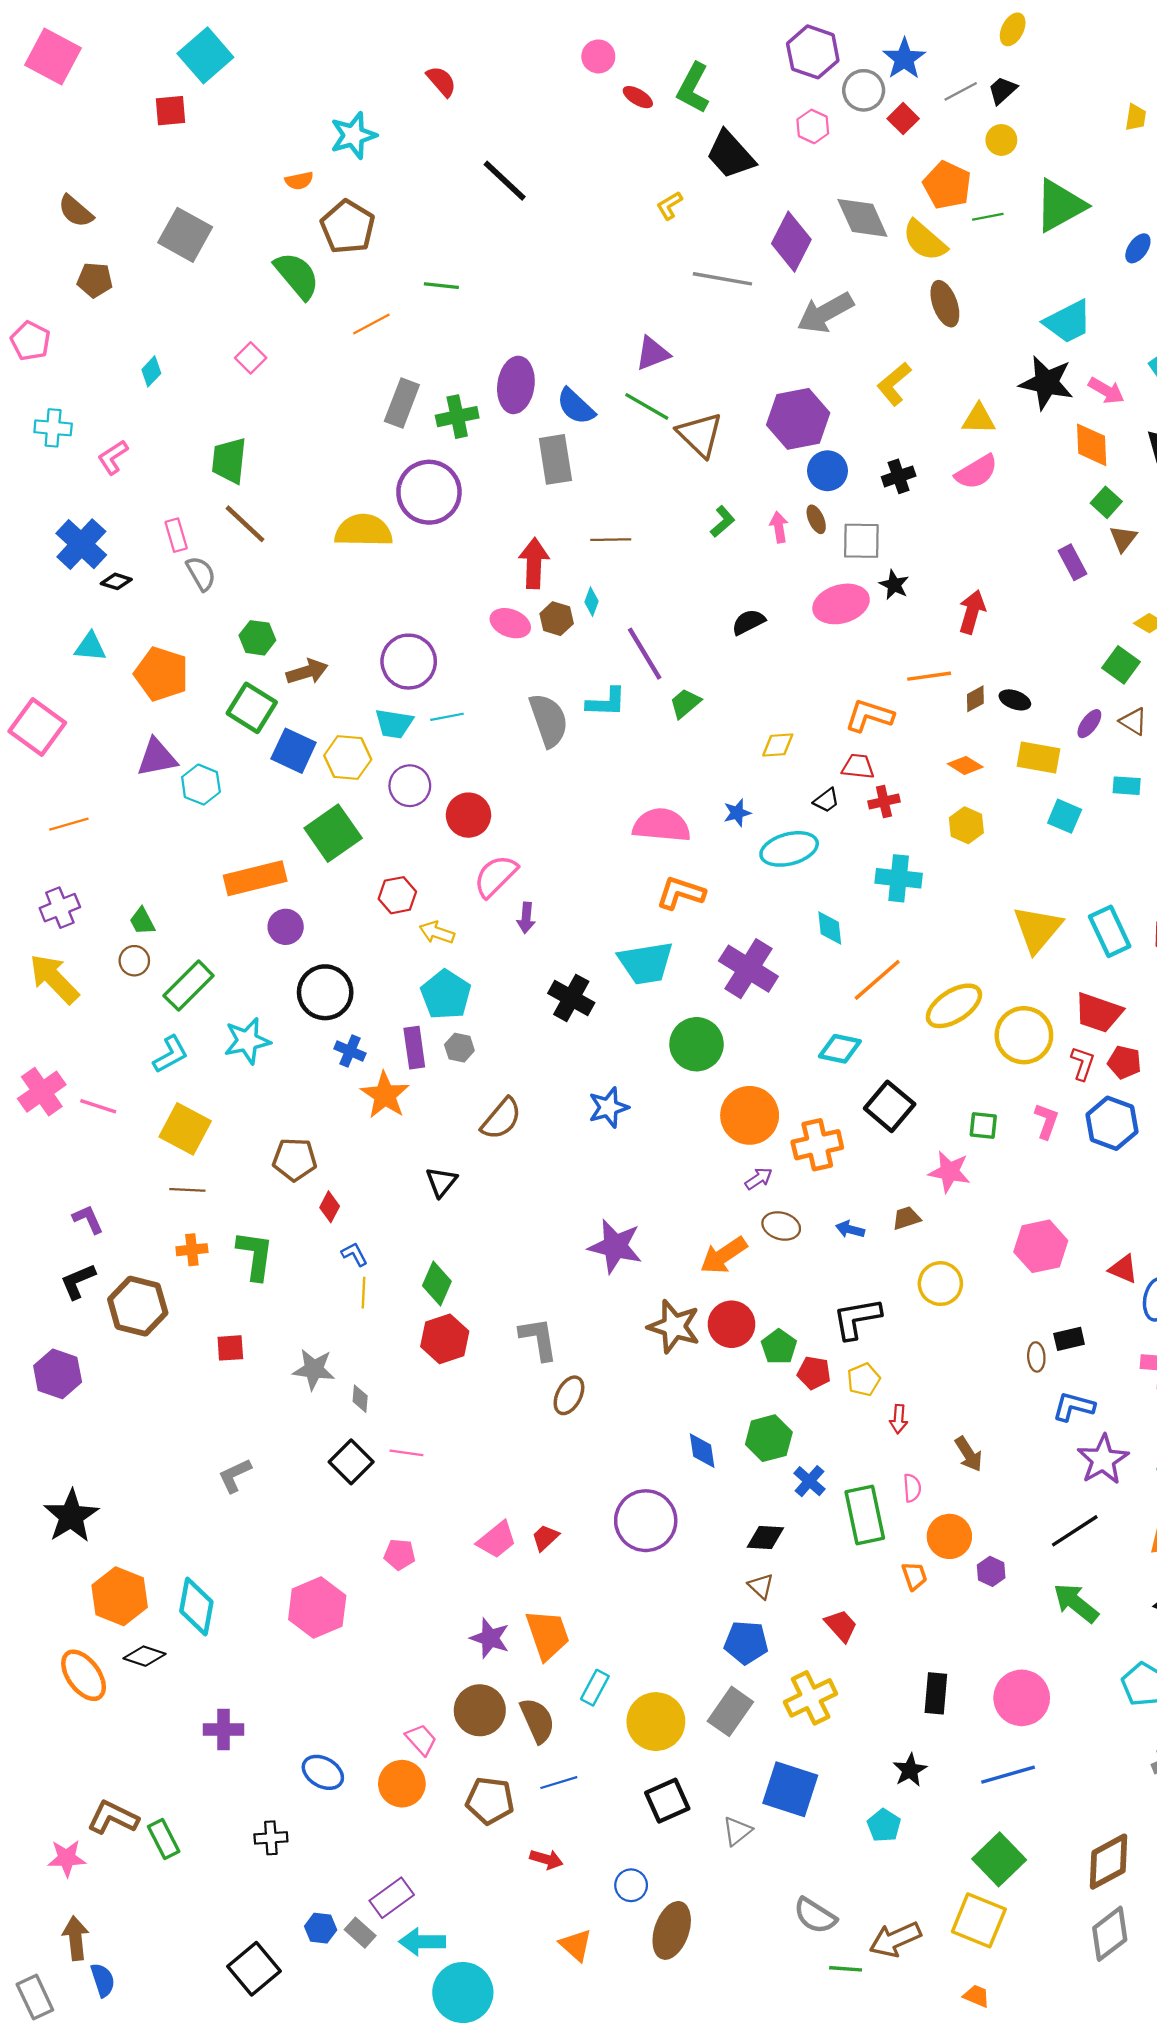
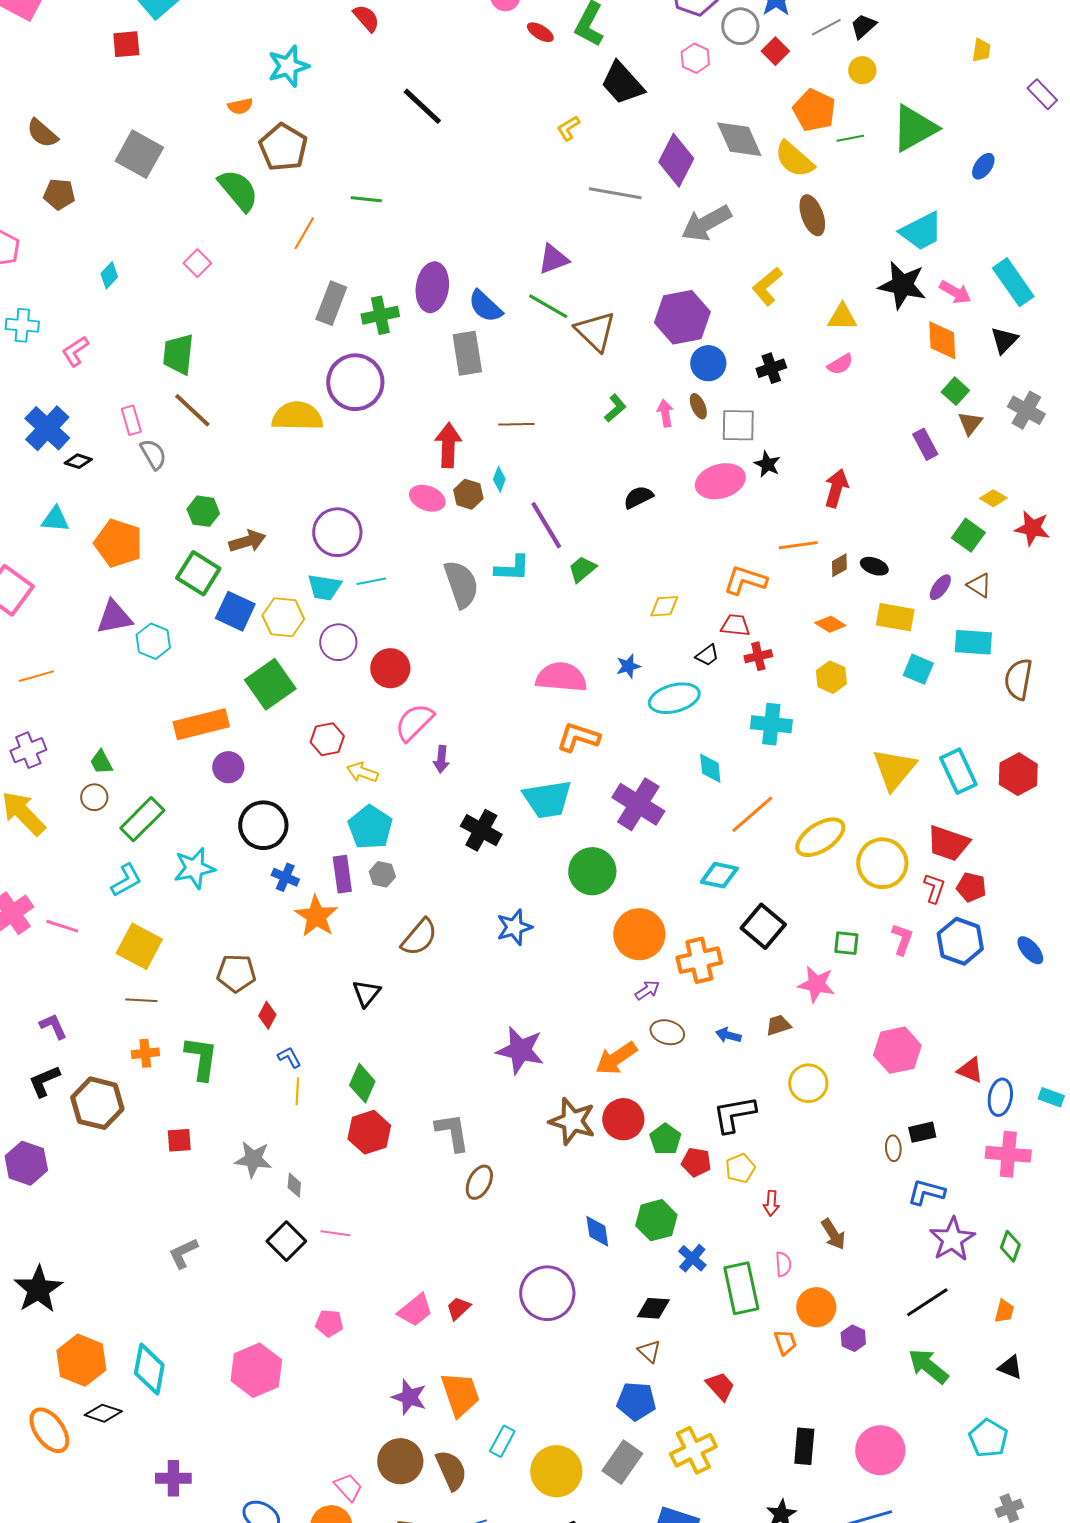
orange line: (371, 324) -> (304, 233), turned -32
pink semicircle: (976, 472) -> (840, 364), size x0.7
cyan rectangle: (1127, 786) -> (973, 642), size x1.5

